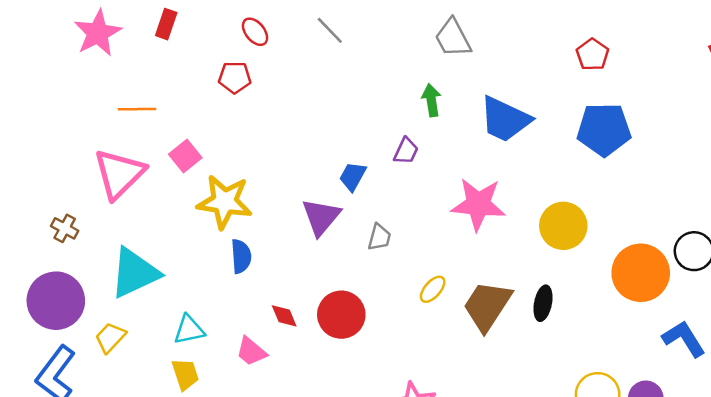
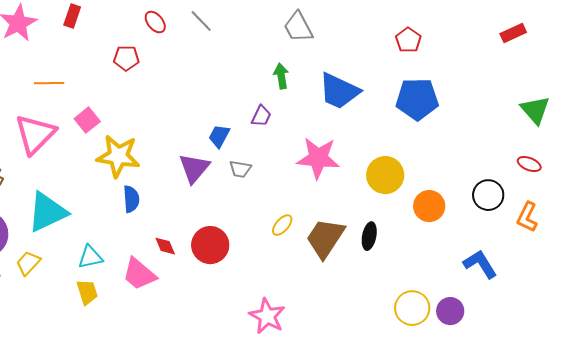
red ellipse: (255, 32) -> (155, 22), moved
gray trapezoid: (379, 237) -> (240, 169), moved, turned 85
orange circle: (641, 273) -> (429, 206), moved, size x0.7
pink trapezoid: (251, 351) -> (139, 274), size x1.4

